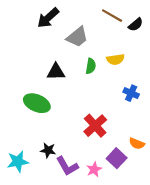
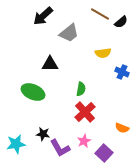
green semicircle: (91, 66) -> (81, 89), moved
blue cross: (131, 93) -> (122, 72), moved
purple square: (117, 158) -> (104, 153), moved
pink star: (94, 169) -> (84, 141), moved

